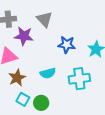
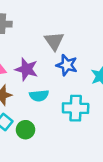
gray triangle: (44, 19) -> (54, 41), moved
purple star: (24, 36) -> (27, 69), moved

